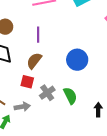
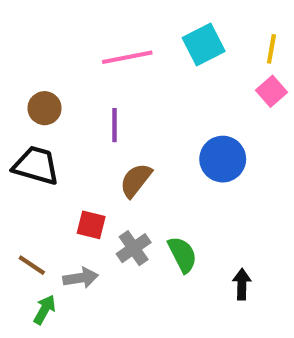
blue circle: (77, 60) -> (223, 159), moved
brown semicircle: (34, 61) -> (136, 180), moved

